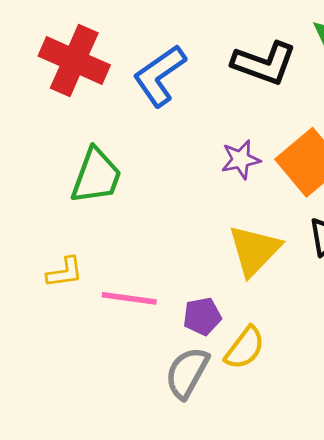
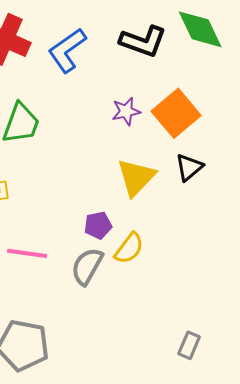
pink line: (129, 298) -> (27, 253), moved

